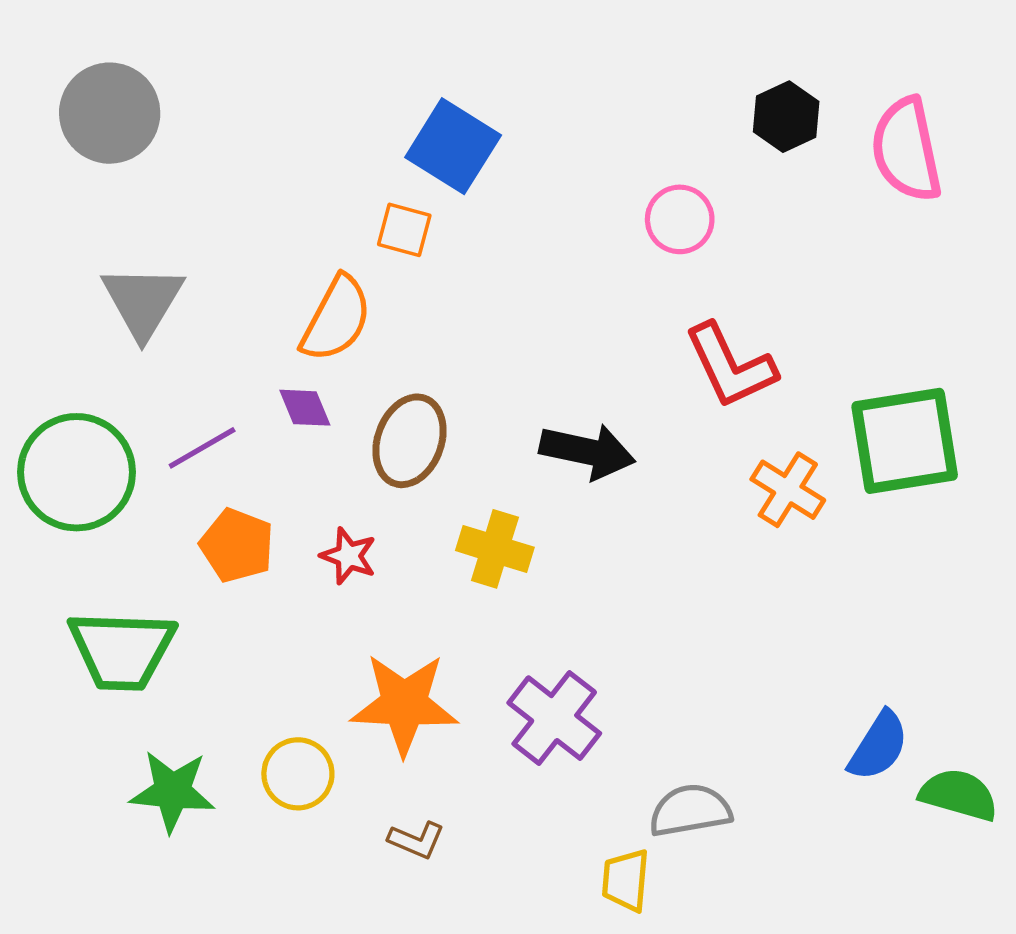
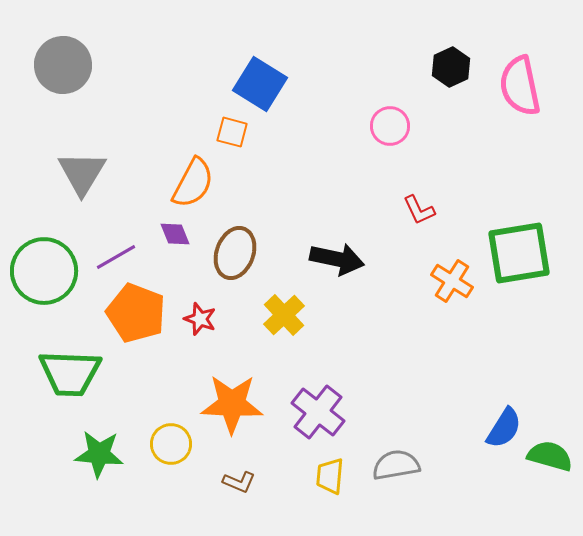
red L-shape: (730, 366) -> (419, 210), size x0.6
orange pentagon: (237, 545) -> (136, 313), size x1.4
yellow cross: (495, 549) -> (284, 315), turned 30
yellow trapezoid: (626, 880) -> (330, 476), moved

